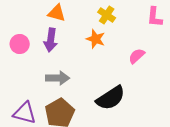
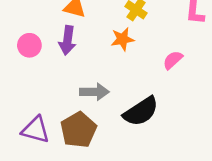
orange star: (96, 39) -> (123, 39), turned -30
gray arrow: (58, 78) -> (94, 92), moved

